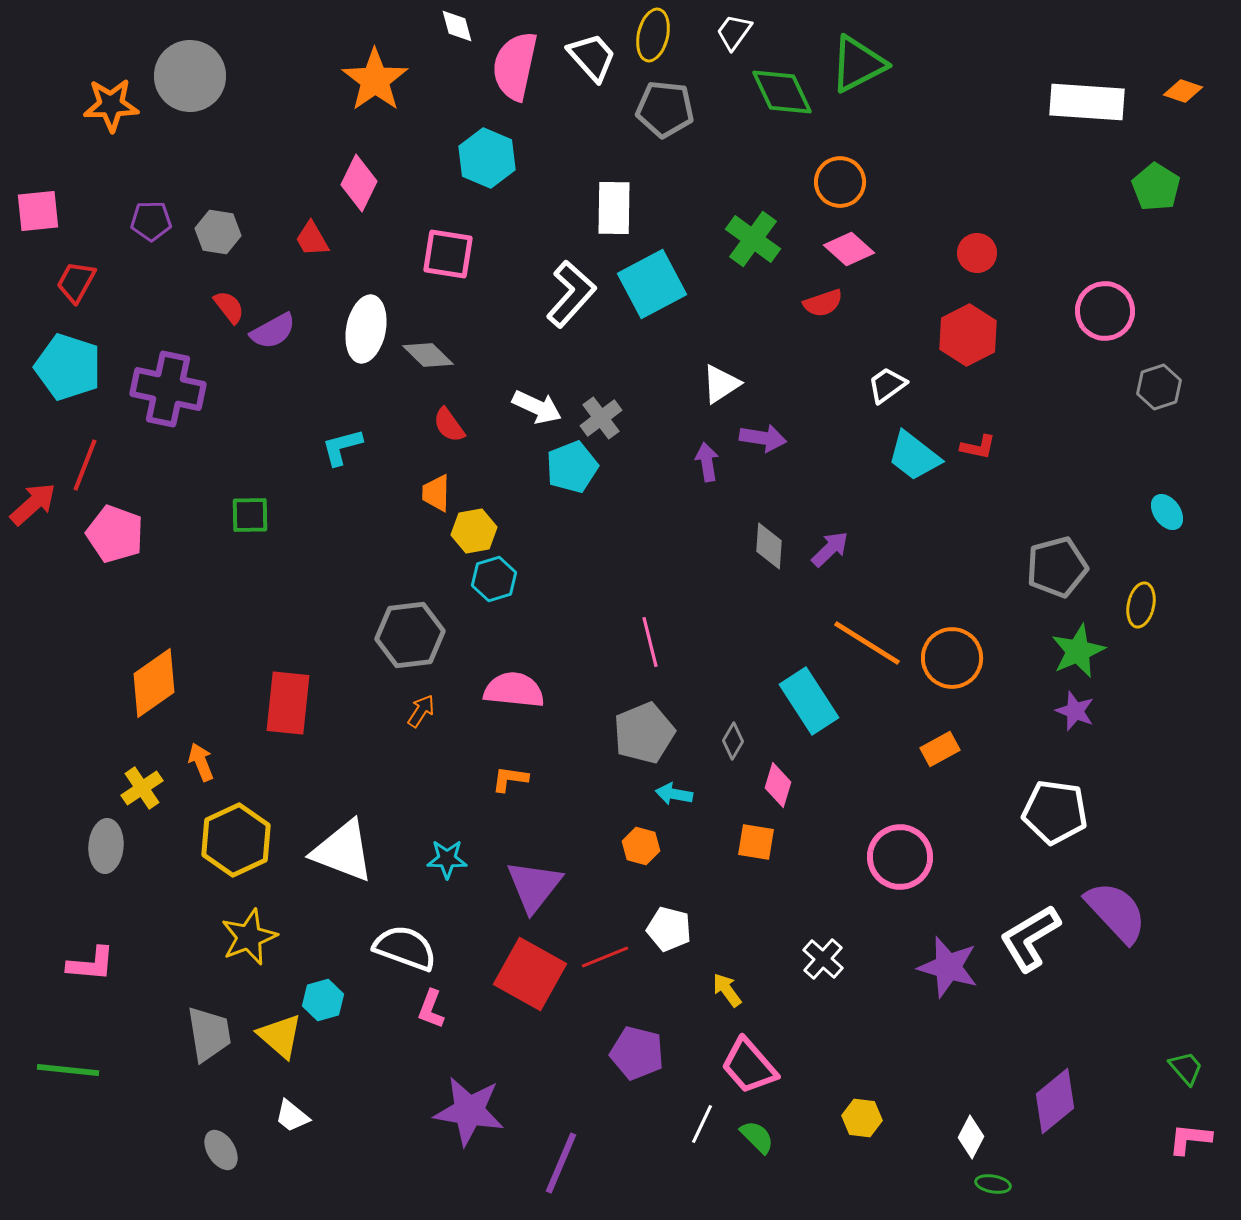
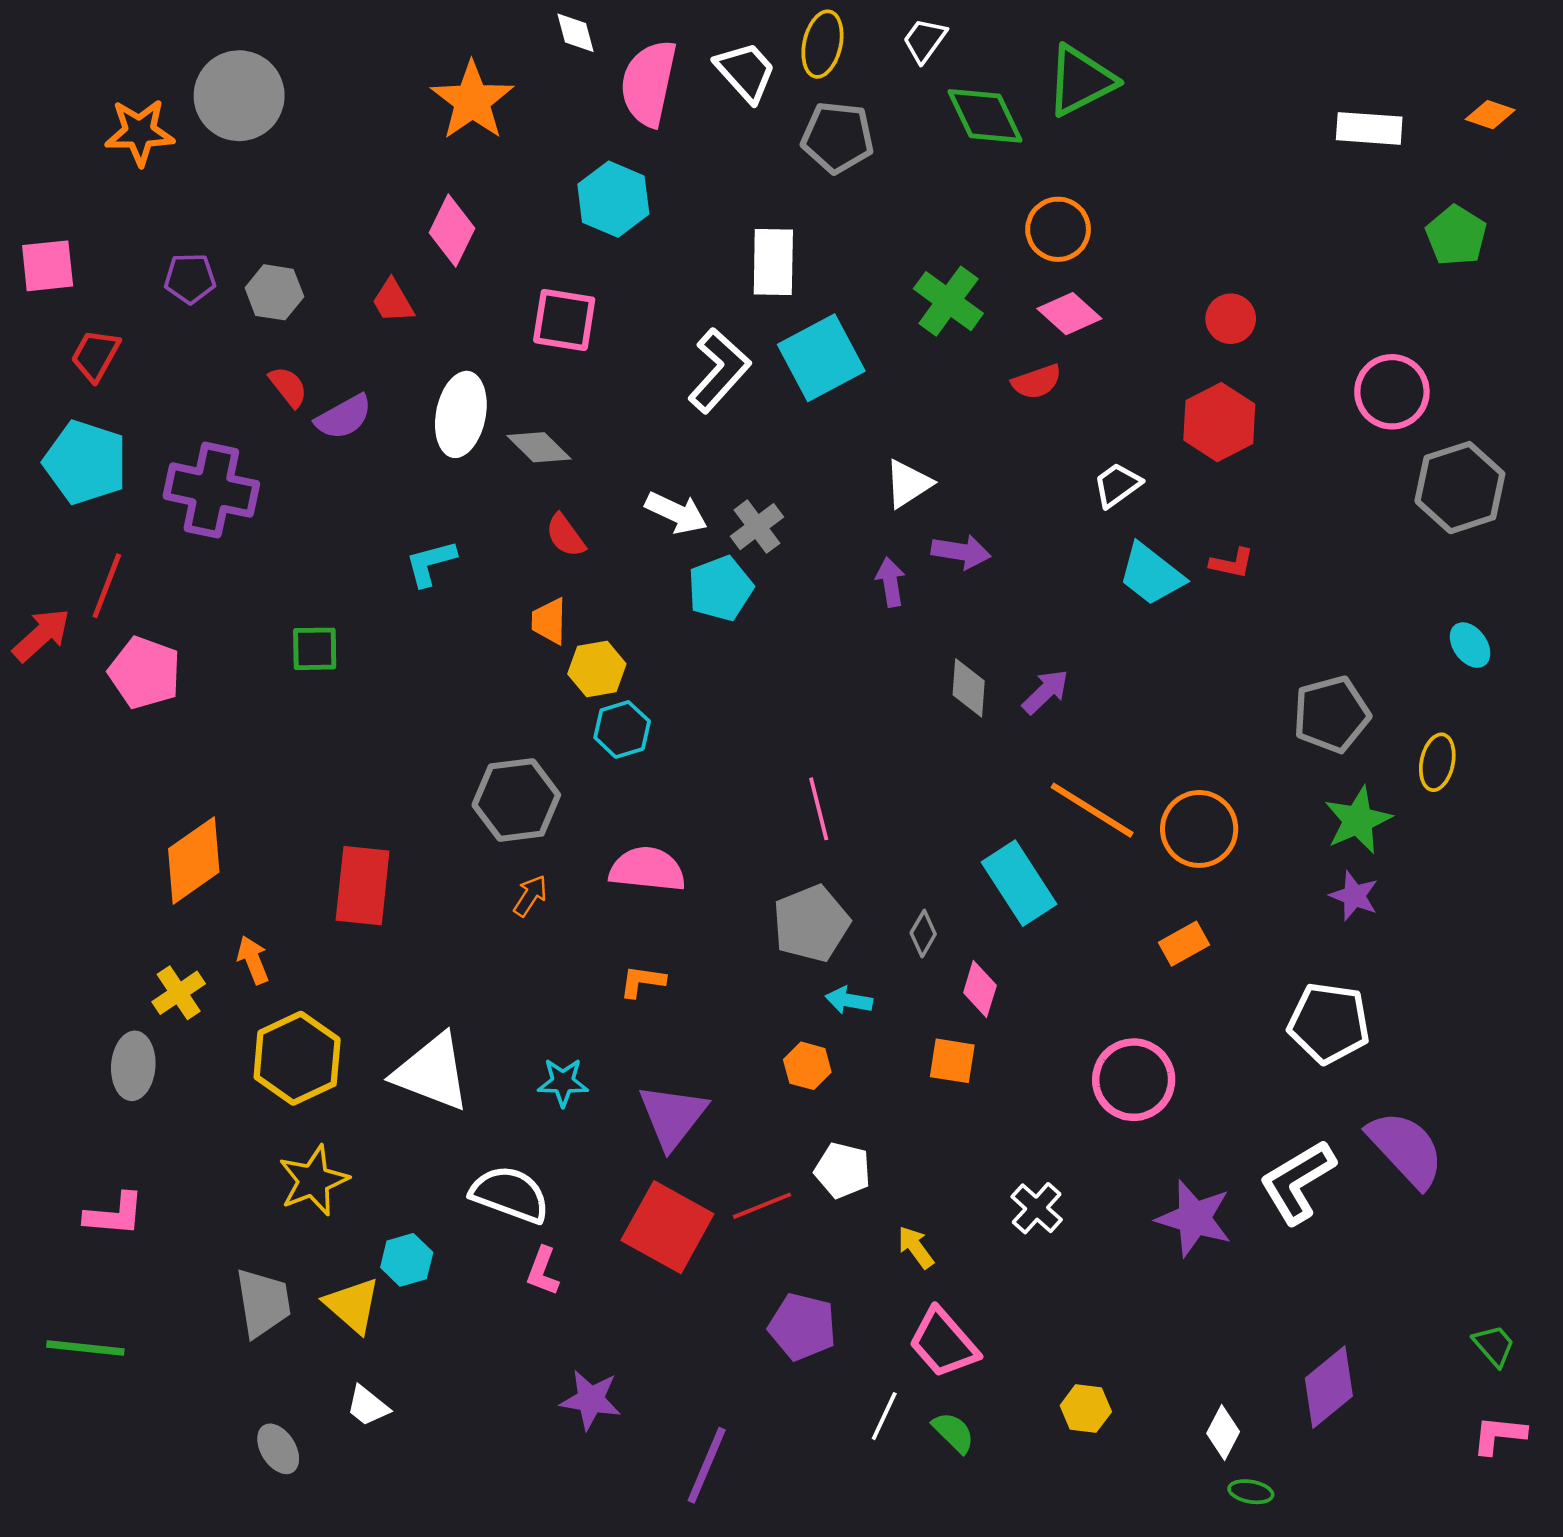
white rectangle: (1087, 102) -> (1369, 128), size x0.7
gray hexagon: (1159, 387) -> (1460, 488), size x1.6
purple star: (469, 1111) -> (591, 1400), size x0.7

